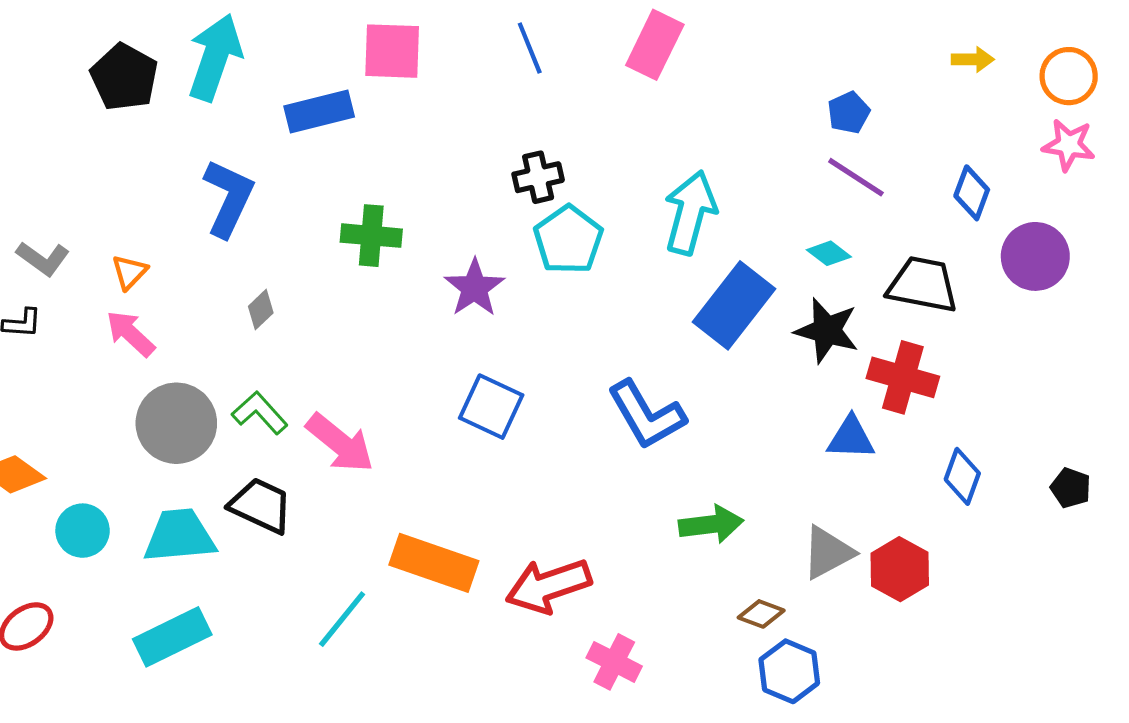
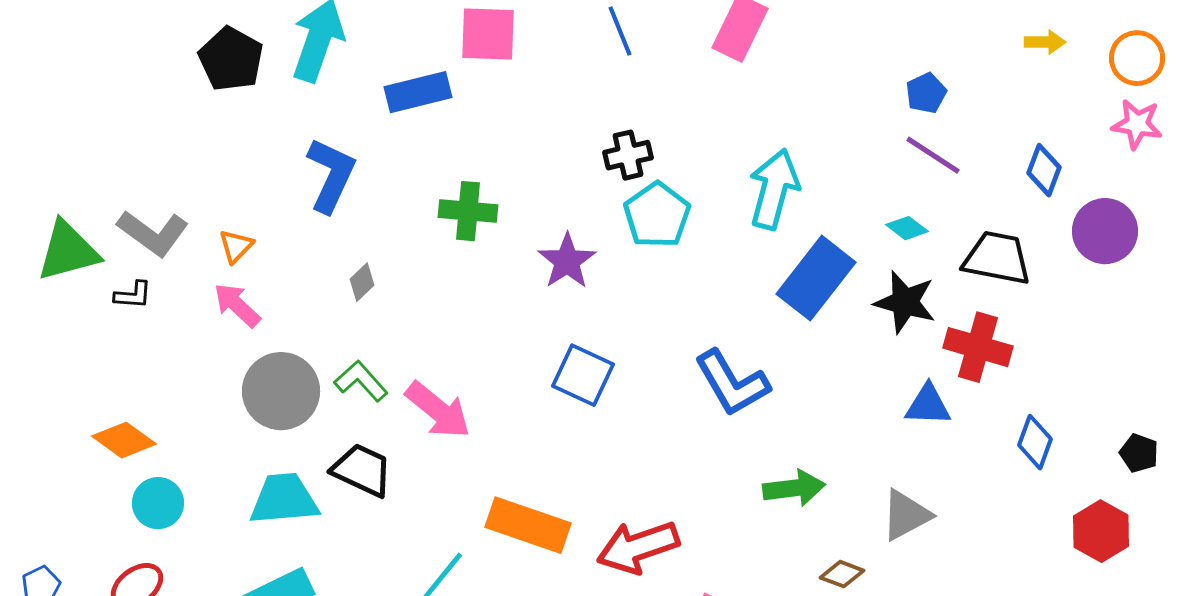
gray L-shape: (43, 259) -> (153, 233), size x1.4
cyan circle: (83, 531) -> (158, 503), moved
red hexagon: (900, 569) -> (1101, 531), moved

